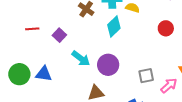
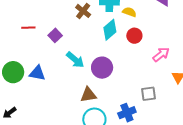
red circle: (166, 28) -> (134, 36), moved
gray square: (146, 76) -> (148, 94), moved
pink arrow: (169, 86) -> (161, 54), moved

